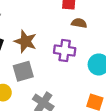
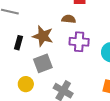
brown semicircle: (79, 23) -> (69, 19), moved

